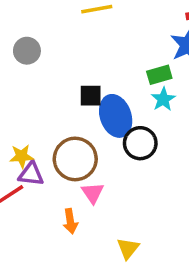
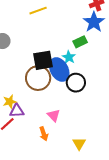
black square: (91, 96) -> (43, 60), size x1.5
cyan star: (163, 99) -> (69, 57), moved
brown circle: (75, 159) -> (38, 78), moved

